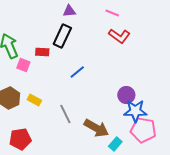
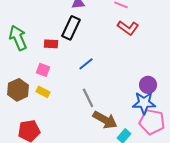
pink square: (23, 65) -> (43, 70), moved
purple circle: (126, 95) -> (148, 85), moved
gray line: (65, 114) -> (88, 98), moved

